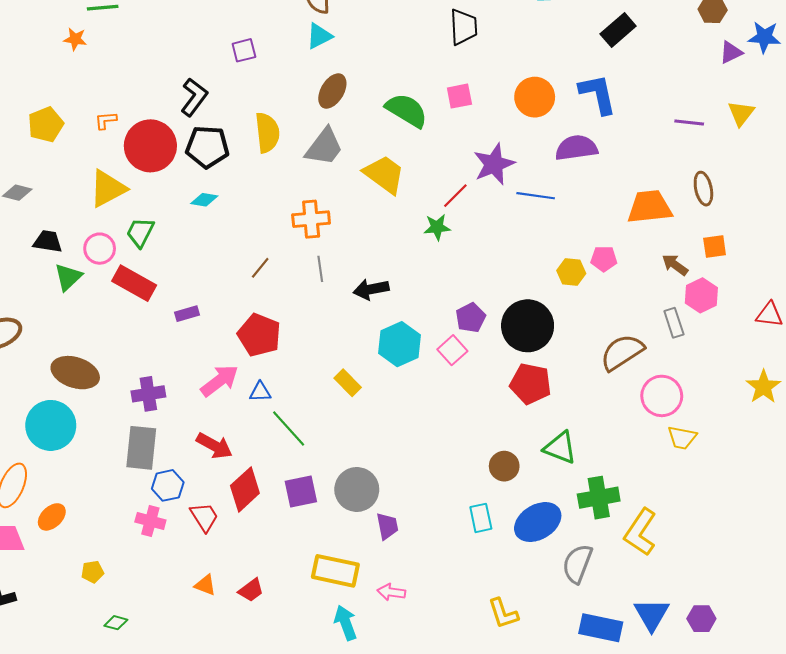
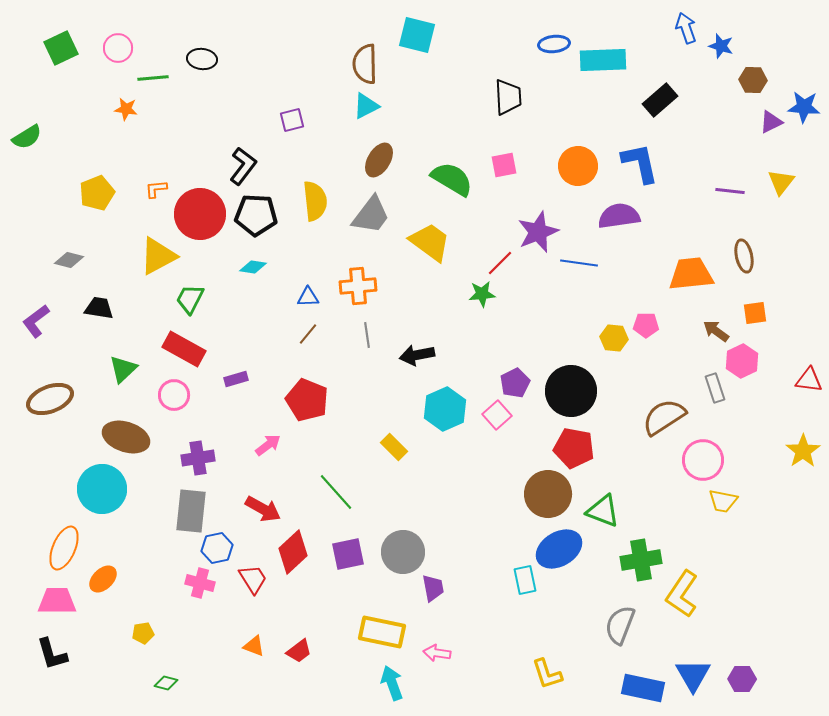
pink circle: (100, 249) -> (174, 395), moved
green triangle: (68, 277) -> (123, 369), moved
pink arrow: (220, 381) -> (268, 445), size x0.7
blue triangle: (260, 392) -> (308, 297), moved
brown circle: (504, 466) -> (548, 494), moved, size x1.6
blue ellipse: (538, 522) -> (559, 549), moved

